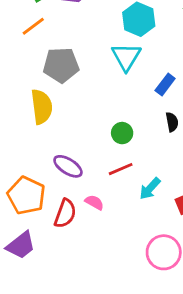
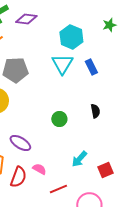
blue rectangle: (165, 84) -> (91, 67), moved, turned -63
red line: (121, 169) -> (58, 189), moved

